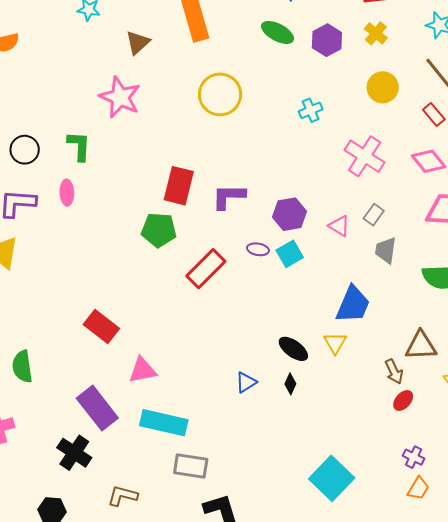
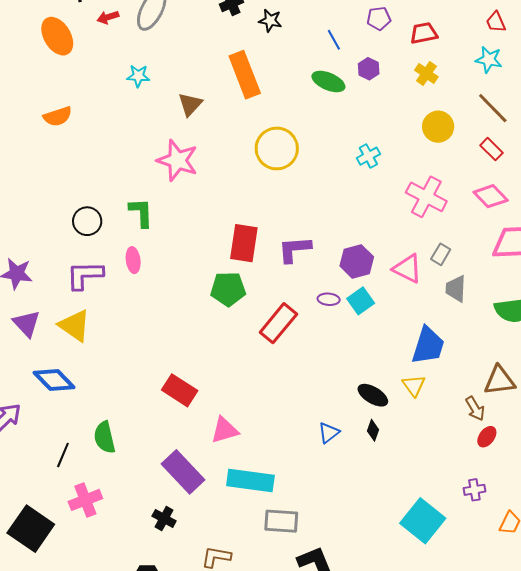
purple hexagon: (327, 40) -> (369, 69), moved, size x0.7
pink triangle: (339, 226) -> (407, 269), size x1.4
black cross: (74, 453) -> (164, 519), size x0.7
purple cross: (414, 457) -> (474, 490), moved, turned -30

